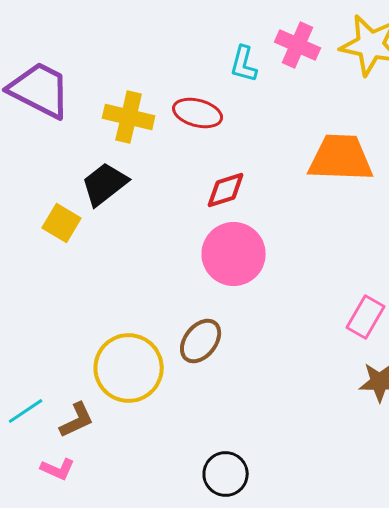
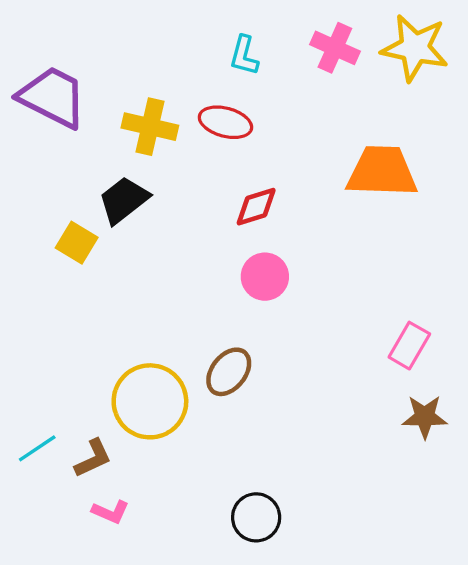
cyan L-shape: (244, 64) -> (244, 55), moved
pink circle: (234, 254) -> (265, 277), size x0.7
pink L-shape: (58, 469) -> (111, 512), moved

